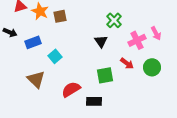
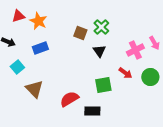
brown square: (60, 16) -> (80, 33), moved, turned 32
green cross: (114, 20) -> (101, 27), moved
blue rectangle: (33, 42) -> (40, 48), moved
cyan square: (55, 56) -> (17, 67), moved

